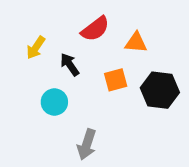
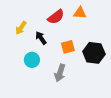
orange triangle: (136, 43) -> (80, 13), moved
gray arrow: (87, 145) -> (60, 73), moved

